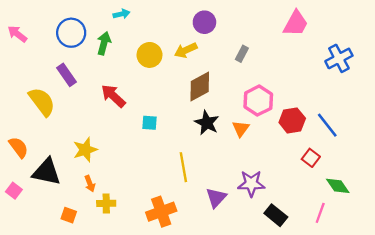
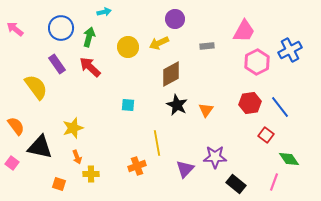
pink trapezoid: (296, 23) -> (244, 31), moved
gray rectangle: (242, 54) -> (207, 46), turned 56
red arrow: (113, 96) -> (90, 67), moved
pink hexagon: (258, 101) -> (257, 62), moved
orange cross: (161, 212) -> (137, 166), moved, size x0.7

